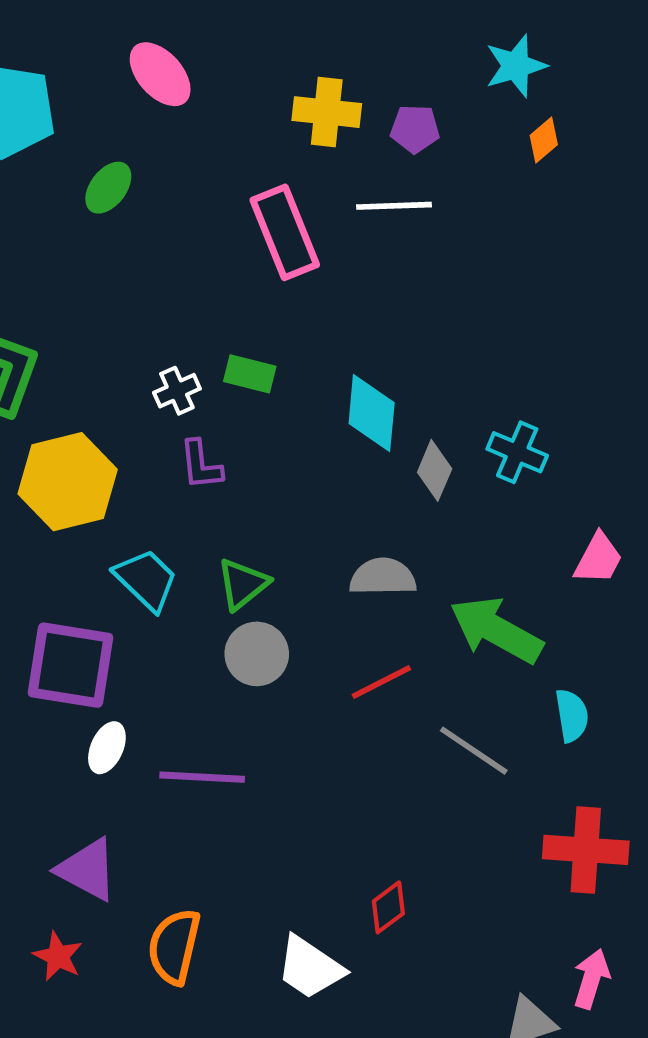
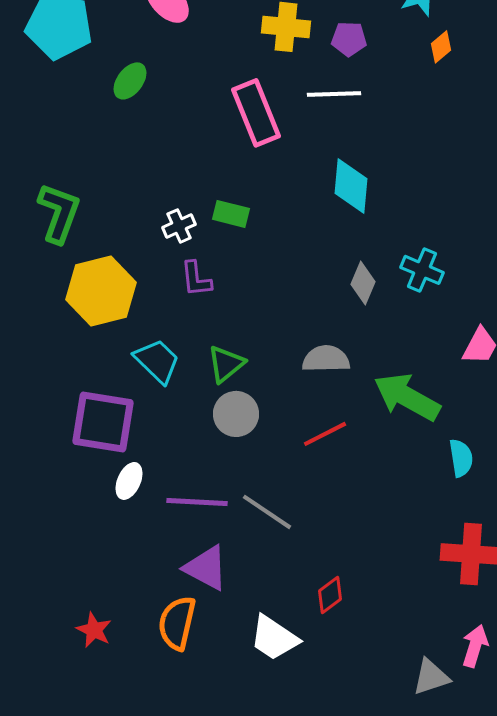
cyan diamond: (372, 413) -> (351, 186), moved
gray line: (474, 751) -> (267, 512), moved
purple triangle: (87, 870) -> (206, 568), moved

